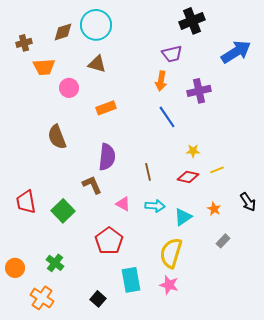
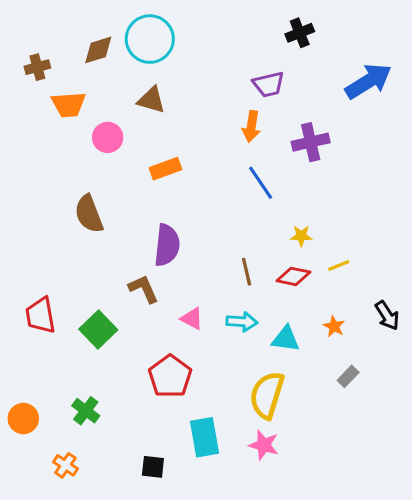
black cross: (192, 21) -> (300, 33), size x0.7
brown line: (148, 172) -> (247, 272), moved
cyan triangle: (183, 217) -> (286, 339), turned 42
orange cross: (42, 298) -> (65, 465), size x0.7
black square: (98, 299) -> (153, 467), turned -35

